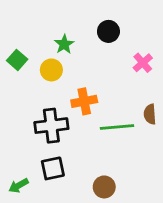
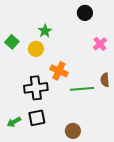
black circle: (108, 31) -> (85, 13), moved
orange cross: (84, 101) -> (59, 71), turned 36
green arrow: (19, 186) -> (14, 122), moved

